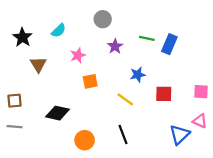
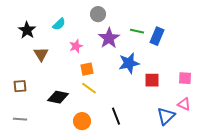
purple star: (115, 46) -> (109, 38), size x1.5
blue star: (138, 75) -> (129, 63), size x1.5
yellow line: (125, 99) -> (89, 88), moved
gray line: (15, 127) -> (20, 119), moved

